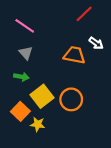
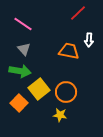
white arrow: (96, 43) -> (89, 40), turned 56
green arrow: (21, 77) -> (20, 71), size x1.5
yellow star: (38, 124) -> (60, 115), moved

